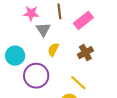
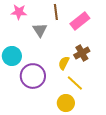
pink star: (31, 13) -> (19, 12), moved
yellow semicircle: (53, 50) -> (64, 63), moved

